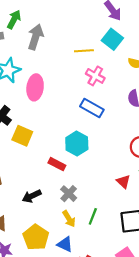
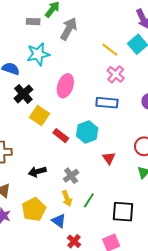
yellow line: (84, 51) -> (110, 50), turned 30
pink ellipse: (35, 87) -> (65, 86), moved
blue rectangle: (92, 108) -> (107, 103), turned -35
red rectangle: (57, 164) -> (61, 136), moved
red triangle: (123, 182) -> (109, 158), moved

